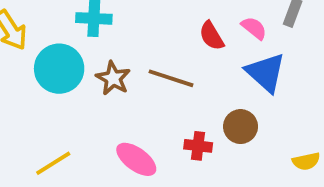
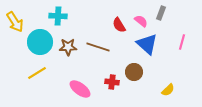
brown star: (113, 78) -> (68, 47), turned -30
yellow semicircle: (306, 161) -> (168, 90), turned -32
yellow line: (53, 163) -> (37, 73), moved

